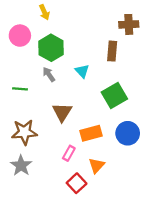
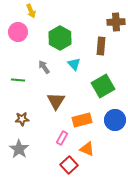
yellow arrow: (44, 12) -> (31, 11), moved
green hexagon: (51, 48) -> (60, 38), moved
brown star: (24, 132) -> (22, 119), size x0.6
orange triangle: (97, 165) -> (87, 149), turned -49

